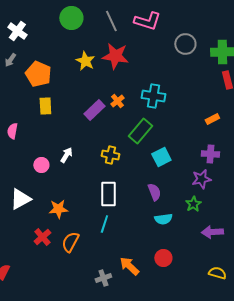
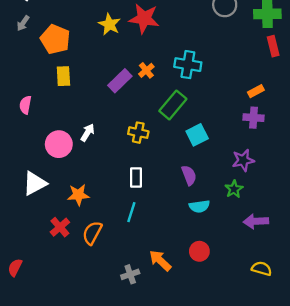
purple cross: (210, 154) -> (254, 118), moved
pink circle: (41, 165) -> (59, 144), size x1.5
white rectangle: (108, 194) -> (136, 178), size x0.7

